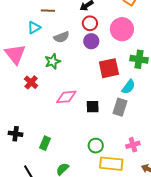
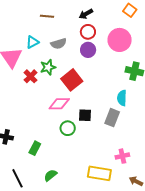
cyan triangle: (34, 28) -> (32, 42), moved
red square: (109, 68) -> (72, 80), moved, turned -30
red cross: (31, 82) -> (31, 76), moved
cyan semicircle: (128, 87) -> (122, 98), turned 140
green circle: (96, 146) -> (68, 128), moved

